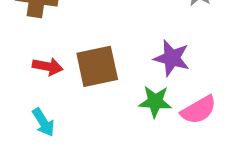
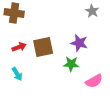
red arrow: (48, 66) -> (19, 47), turned -32
pink semicircle: (199, 110) -> (94, 81), moved

